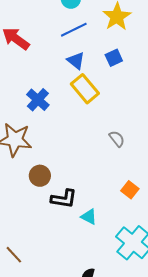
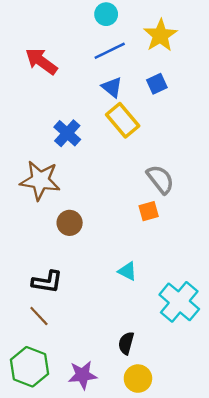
gray semicircle: (117, 139) -> (160, 179), size x1.5
orange square: (130, 190) -> (149, 211), moved, turned 36
black L-shape: (64, 199) -> (47, 282), moved

